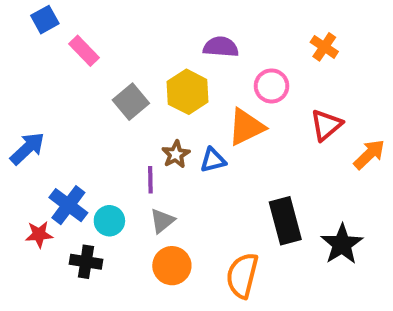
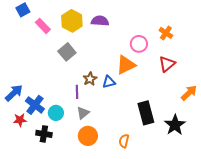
purple semicircle: (221, 47) -> (100, 21), moved
orange cross: (324, 47) -> (166, 33), moved
yellow hexagon: (188, 92) -> (72, 21), moved
blue arrow: (27, 148) -> (14, 93), moved
orange arrow: (369, 154) -> (189, 93), moved
orange semicircle: (242, 275) -> (124, 141), size x0.6

